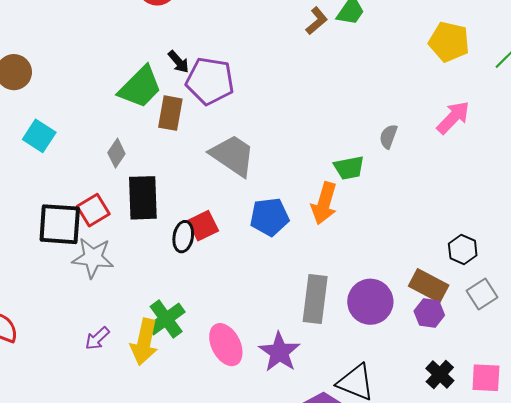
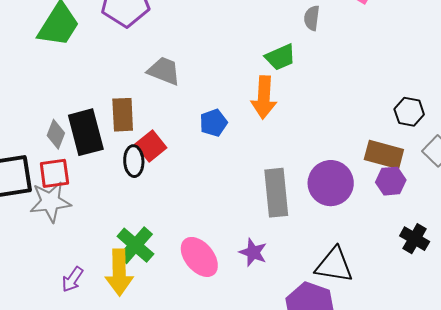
brown rectangle: (170, 113) -> (123, 115), moved
gray diamond: (116, 153) -> (56, 134), moved
gray trapezoid: (233, 155) -> (164, 71), size x0.7
red square: (93, 210) -> (54, 173), moved, turned 36
blue pentagon: (269, 217) -> (213, 123), size x0.7
purple star: (279, 352) -> (253, 252), size x0.7

